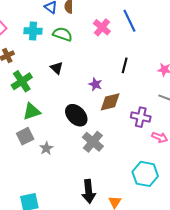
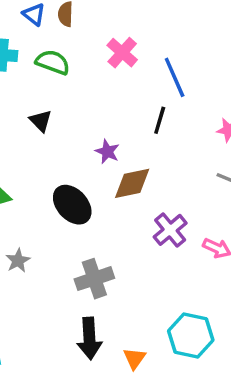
blue line: (129, 21) -> (175, 77), moved
purple cross: (141, 117) -> (170, 230), moved, turned 36
gray cross: (93, 142) -> (94, 279), moved, turned 30
cyan hexagon: (145, 174) -> (191, 336), moved

